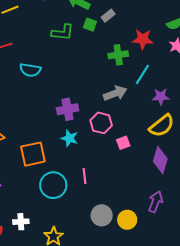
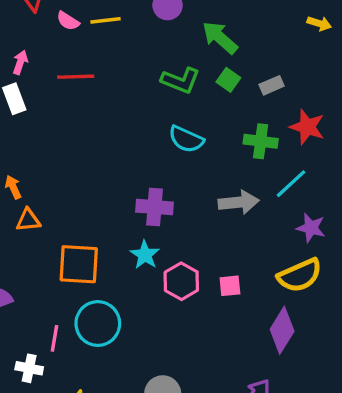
gray rectangle: (108, 16) -> (272, 85), moved
cyan semicircle: (30, 70) -> (186, 139), moved
pink hexagon: (101, 123) -> (181, 281), moved
pink line: (84, 176) -> (55, 338), moved

